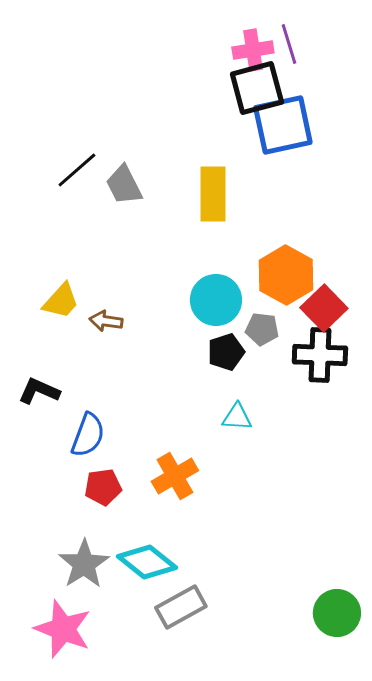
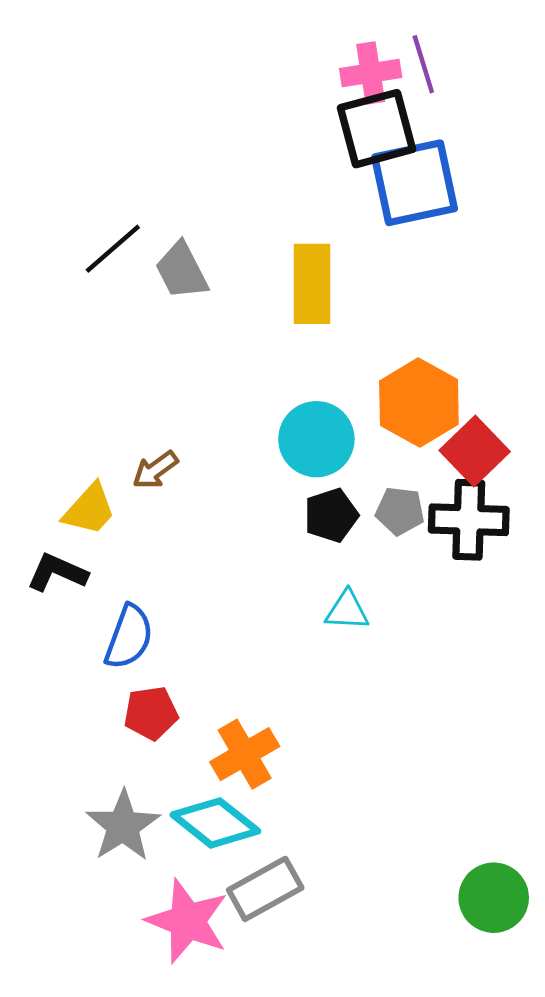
yellow trapezoid: (61, 301) -> (89, 509), moved
brown arrow: (106, 321) -> (155, 470), turned -44
gray pentagon: (262, 329) -> (400, 511), moved
orange cross: (175, 476) -> (245, 754), moved
pink star: (63, 629) -> (188, 921), moved

